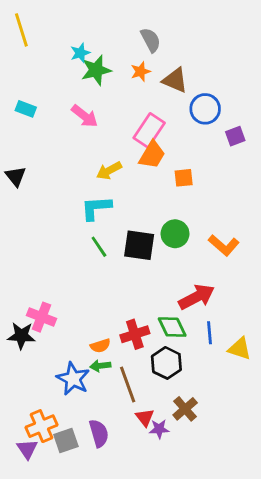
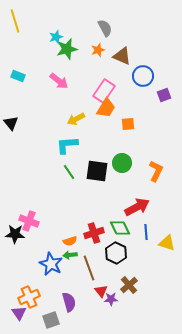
orange L-shape: (224, 245) -> (156, 171), turned -105
gray square: (66, 440) -> (51, 320), moved

